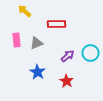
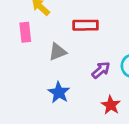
pink rectangle: (16, 40) -> (25, 32), moved
red star: (66, 81) -> (111, 105), moved

